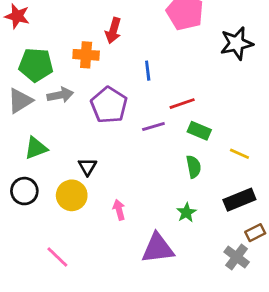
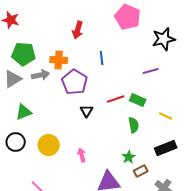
orange cross: (86, 55) -> (59, 60), moved
red line: (182, 104) -> (116, 99), moved
purple line: (153, 127) -> (151, 71), moved
black triangle: (87, 167) -> (87, 111), moved
brown rectangle: (255, 233) -> (141, 171), moved

